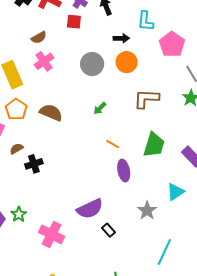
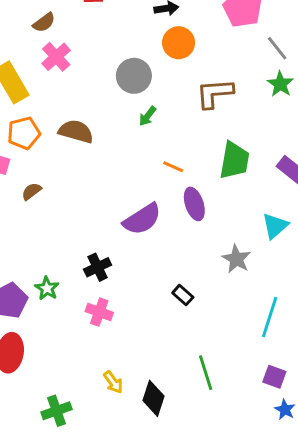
gray circle: (92, 64) -> (134, 76), moved
orange pentagon: (16, 109) -> (24, 133), turned 30
black cross: (34, 164) -> (98, 267), moved
purple semicircle: (90, 209) -> (142, 219), moved
pink cross: (52, 234) -> (99, 312), size x0.7

